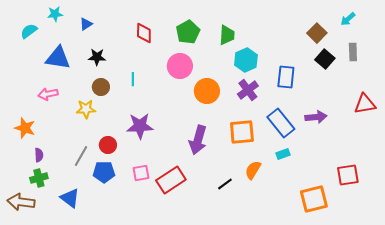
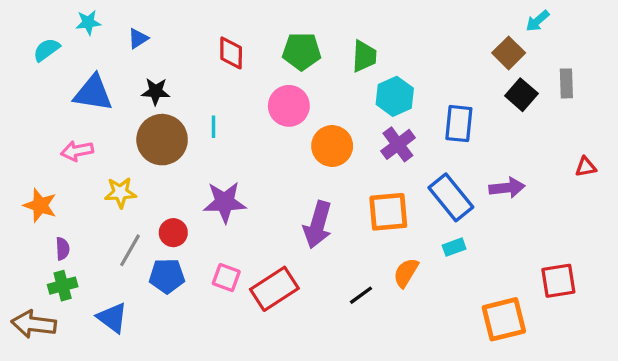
cyan arrow: (348, 19) -> (538, 21), moved
green pentagon: (188, 32) -> (302, 51), turned 30
brown circle: (101, 87) -> (162, 140), size x1.8
red triangle: (365, 104) -> (586, 167), size x0.6
yellow star: (86, 109) -> (120, 193), moved
pink square: (141, 173) -> (226, 278), turned 30

